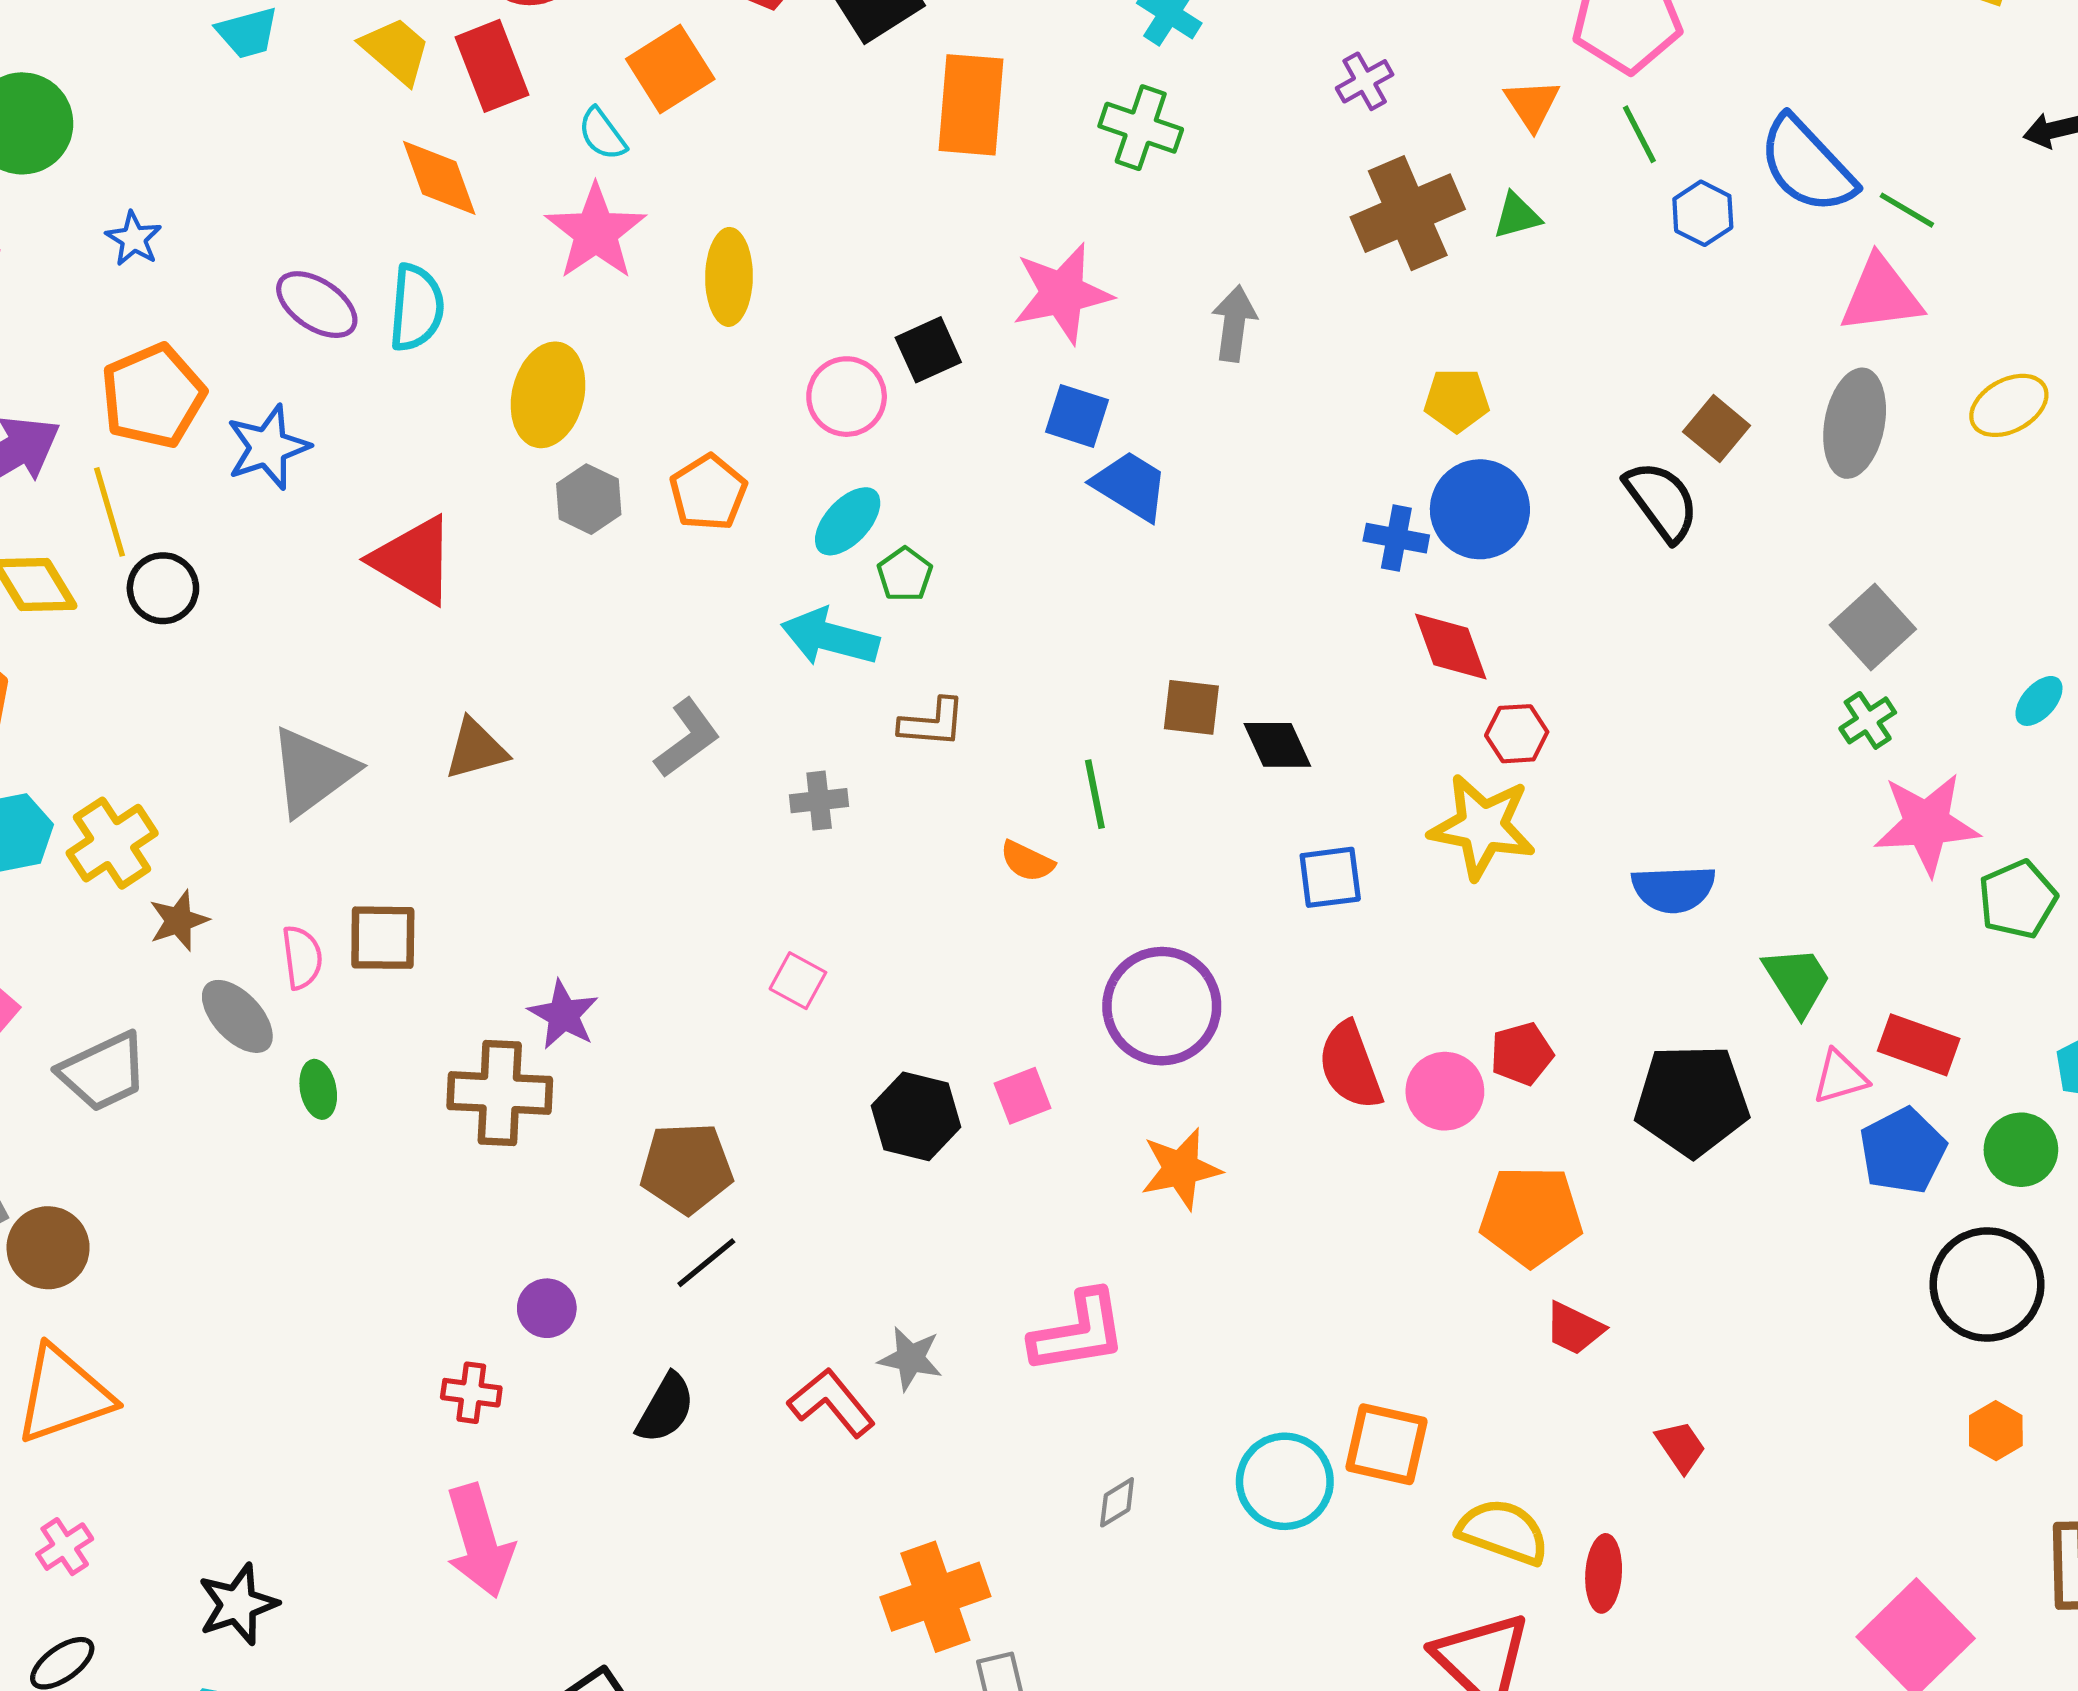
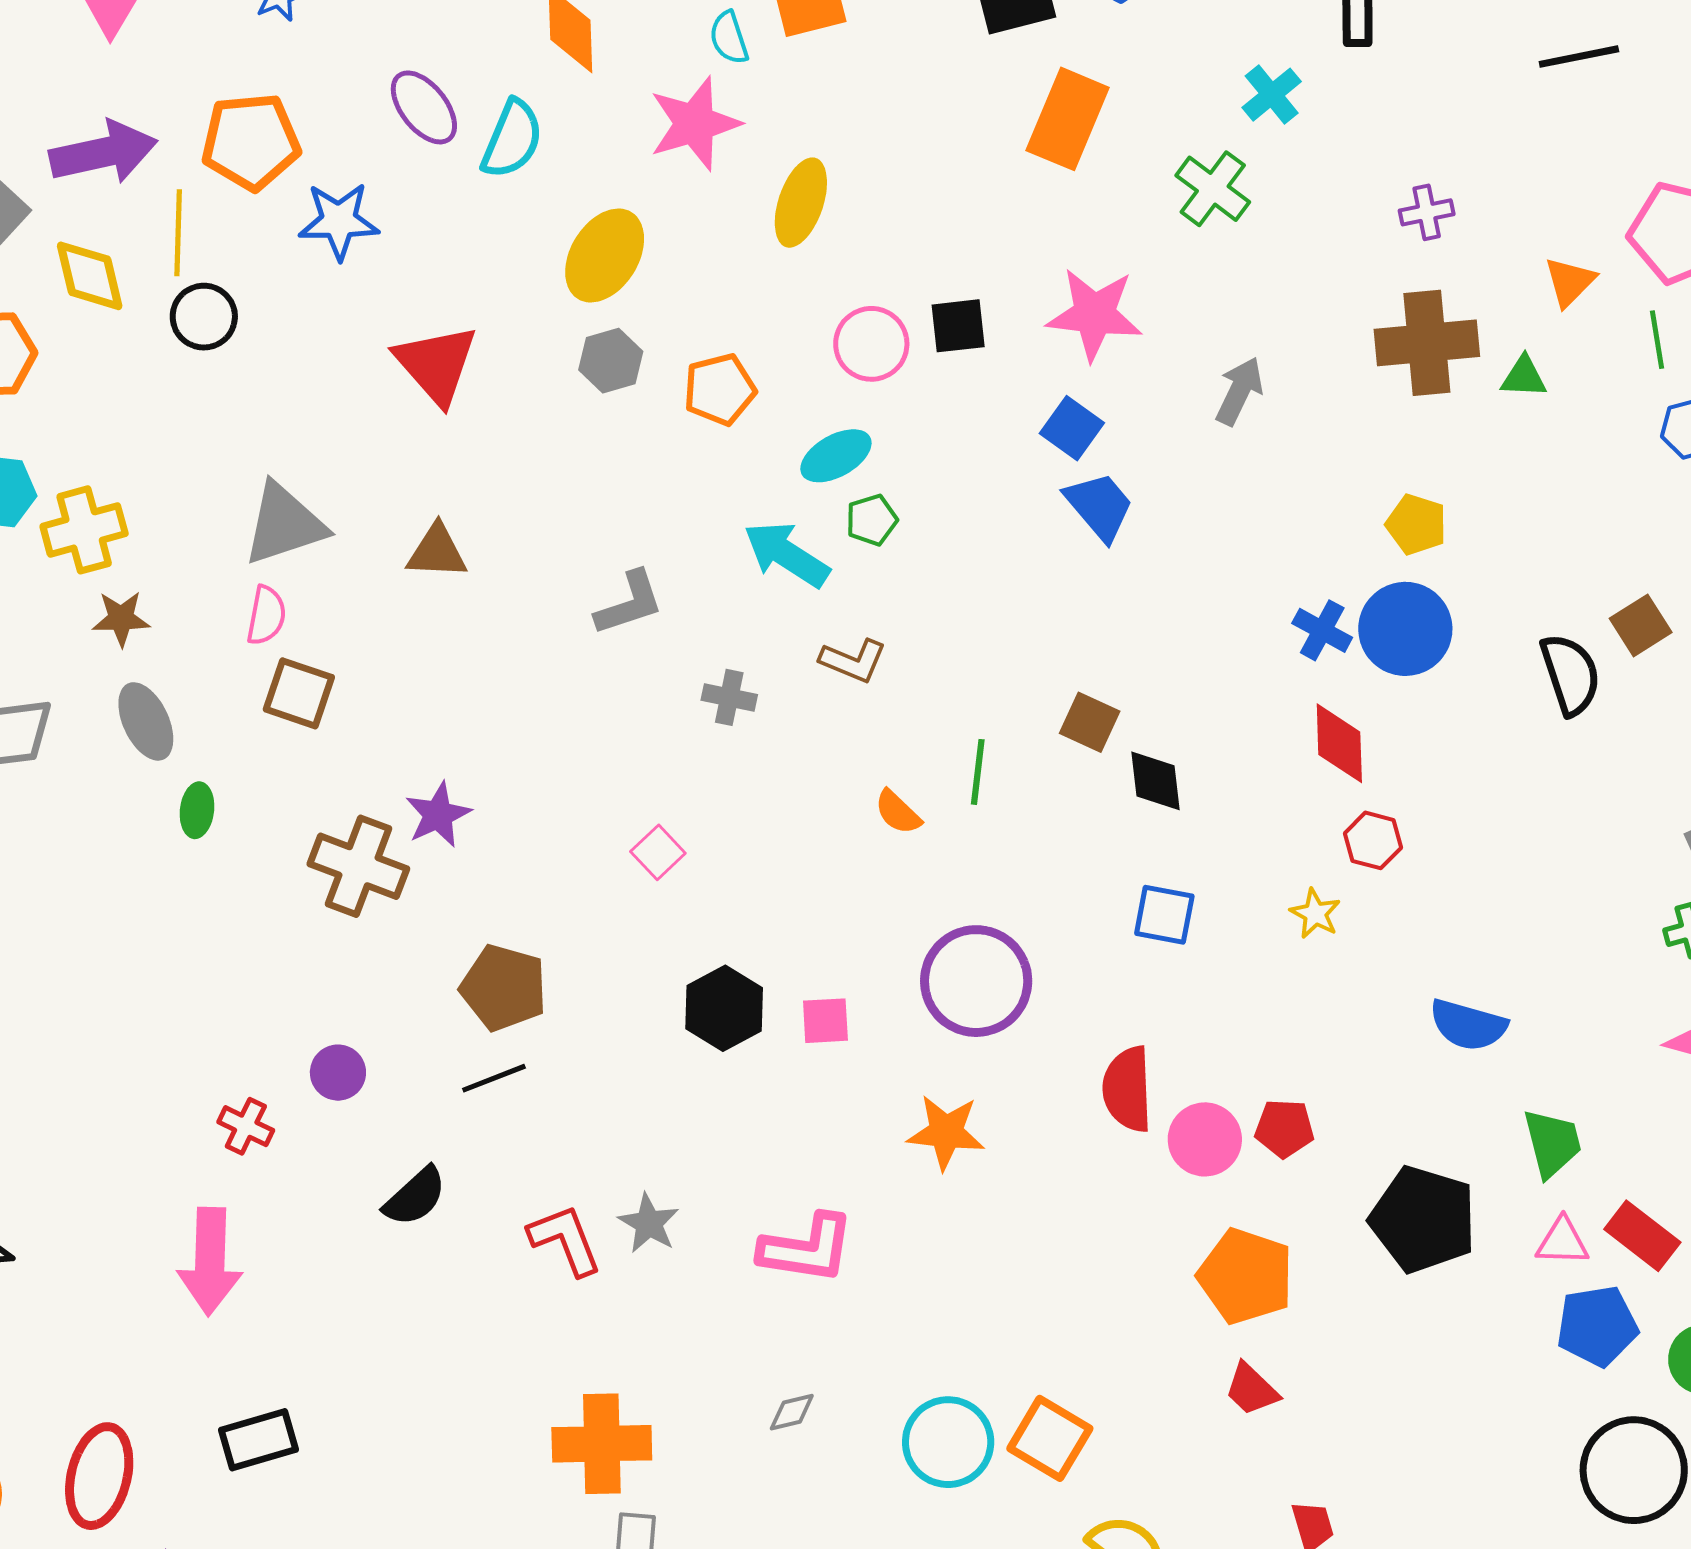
yellow star: (1482, 827) -> (1315, 914), size x0.5
pink semicircle: (302, 957) -> (266, 615), moved

